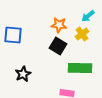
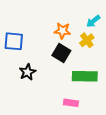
black star: (23, 74) -> (27, 72), moved

